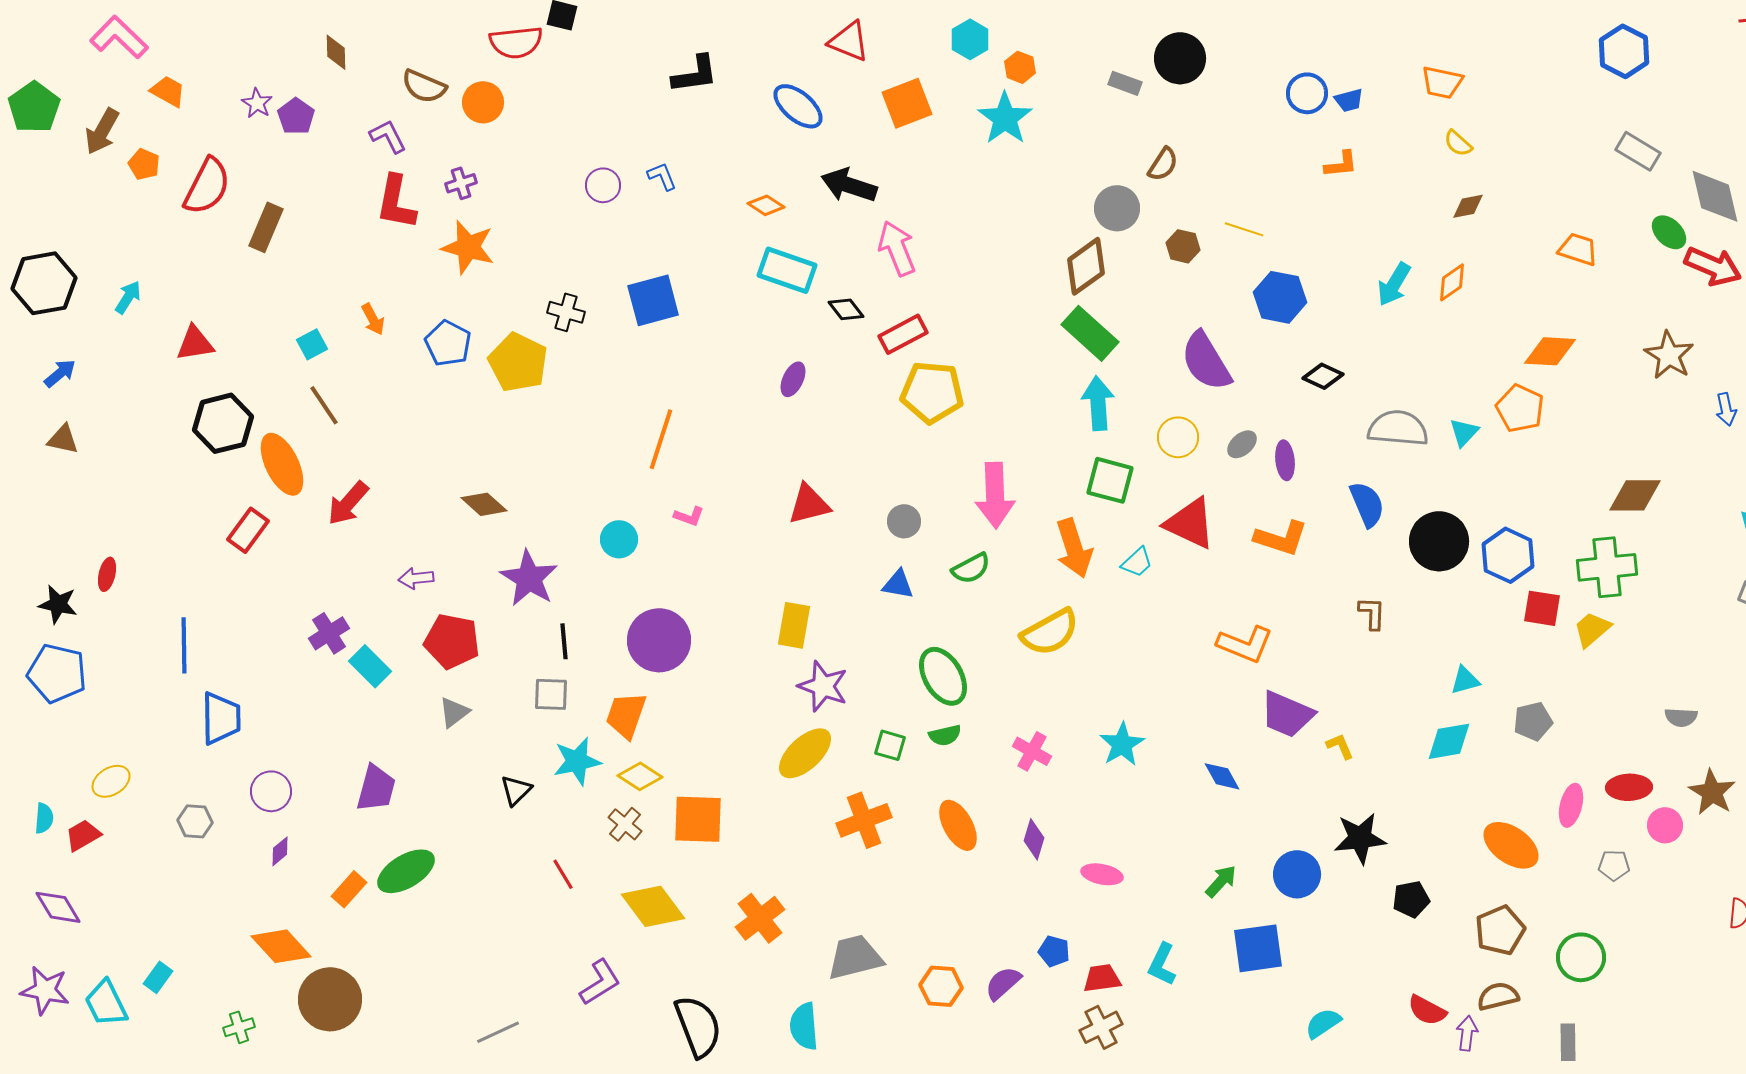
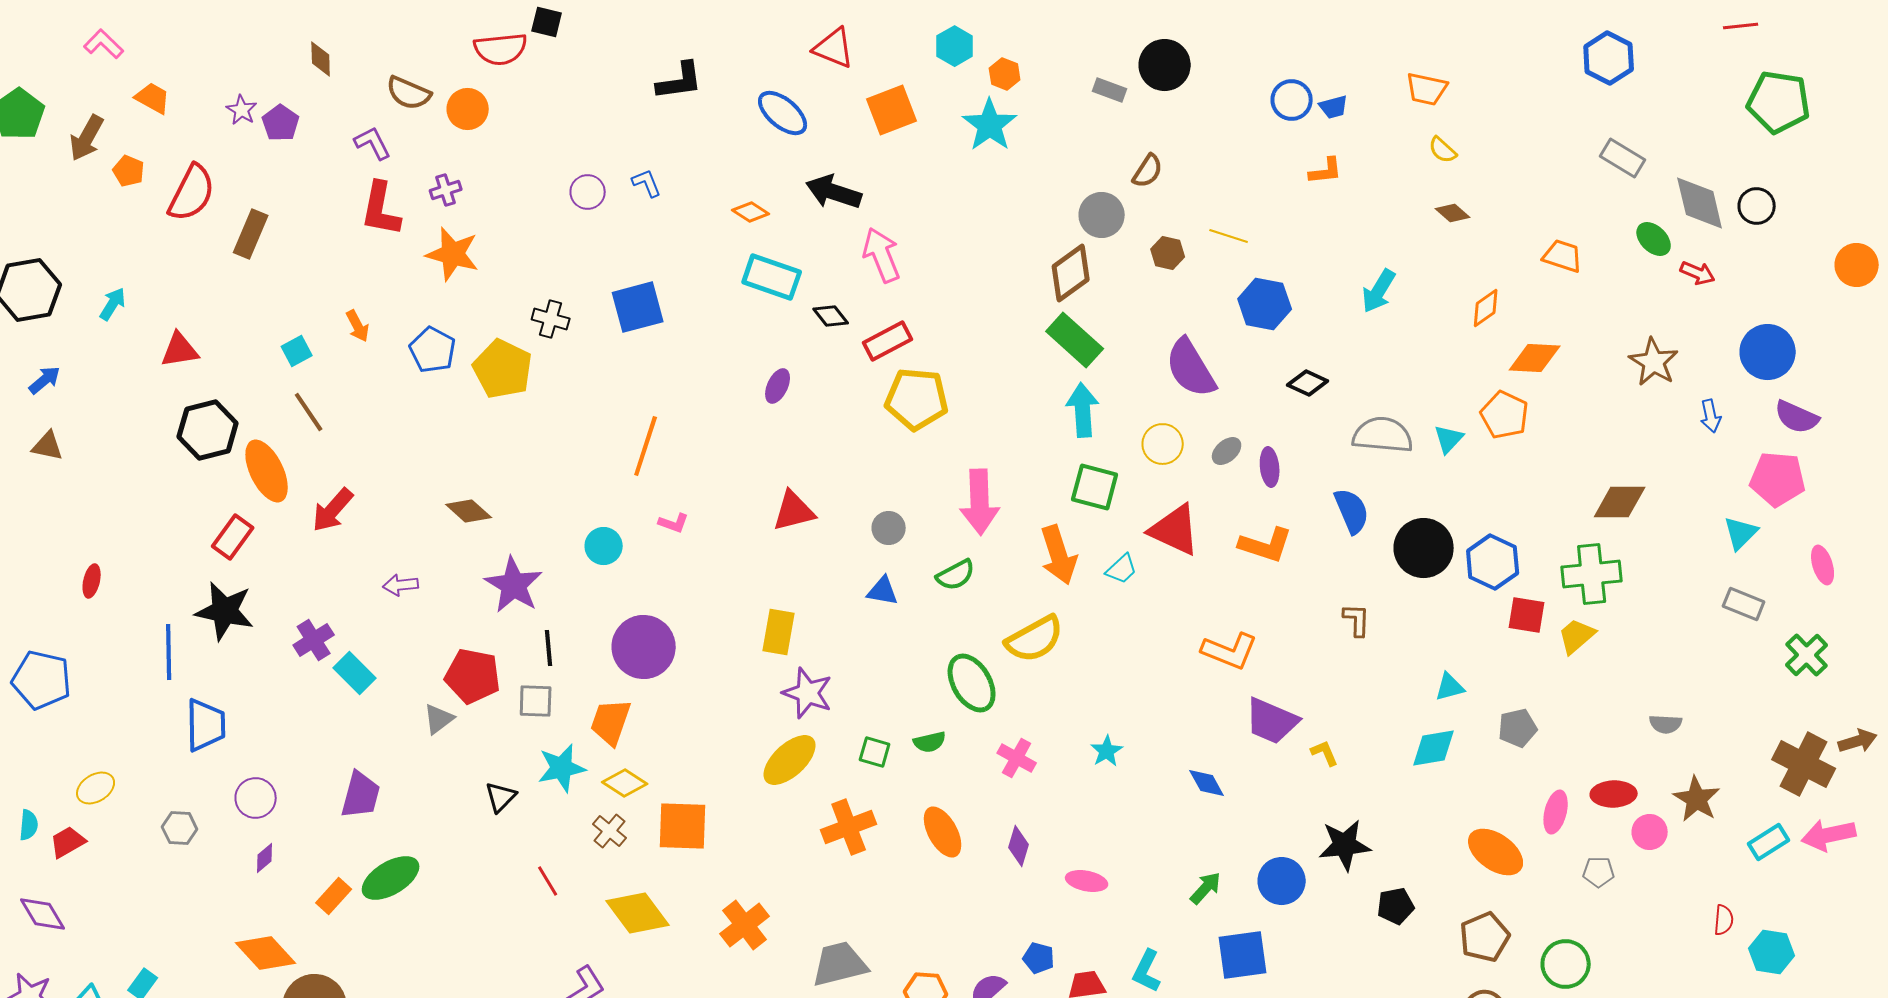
pink L-shape: (119, 37) -> (104, 44), size x0.7
brown diamond: (1468, 206) -> (1453, 213), turned 52
red arrow: (1713, 266) -> (1698, 273), size x0.6
orange diamond: (1452, 282) -> (1486, 308), moved
black star: (58, 604) -> (225, 611), moved, size x1.5
red pentagon: (452, 641) -> (473, 676), moved
green ellipse: (943, 676) -> (972, 683), moved
cyan star: (1122, 744) -> (1107, 751), size x0.7

